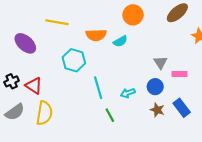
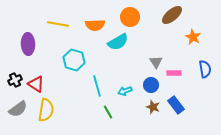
orange semicircle: (96, 35) -> (95, 25), moved
cyan semicircle: (120, 41) -> (118, 42), size x1.5
purple ellipse: (25, 43) -> (28, 44), turned 45

